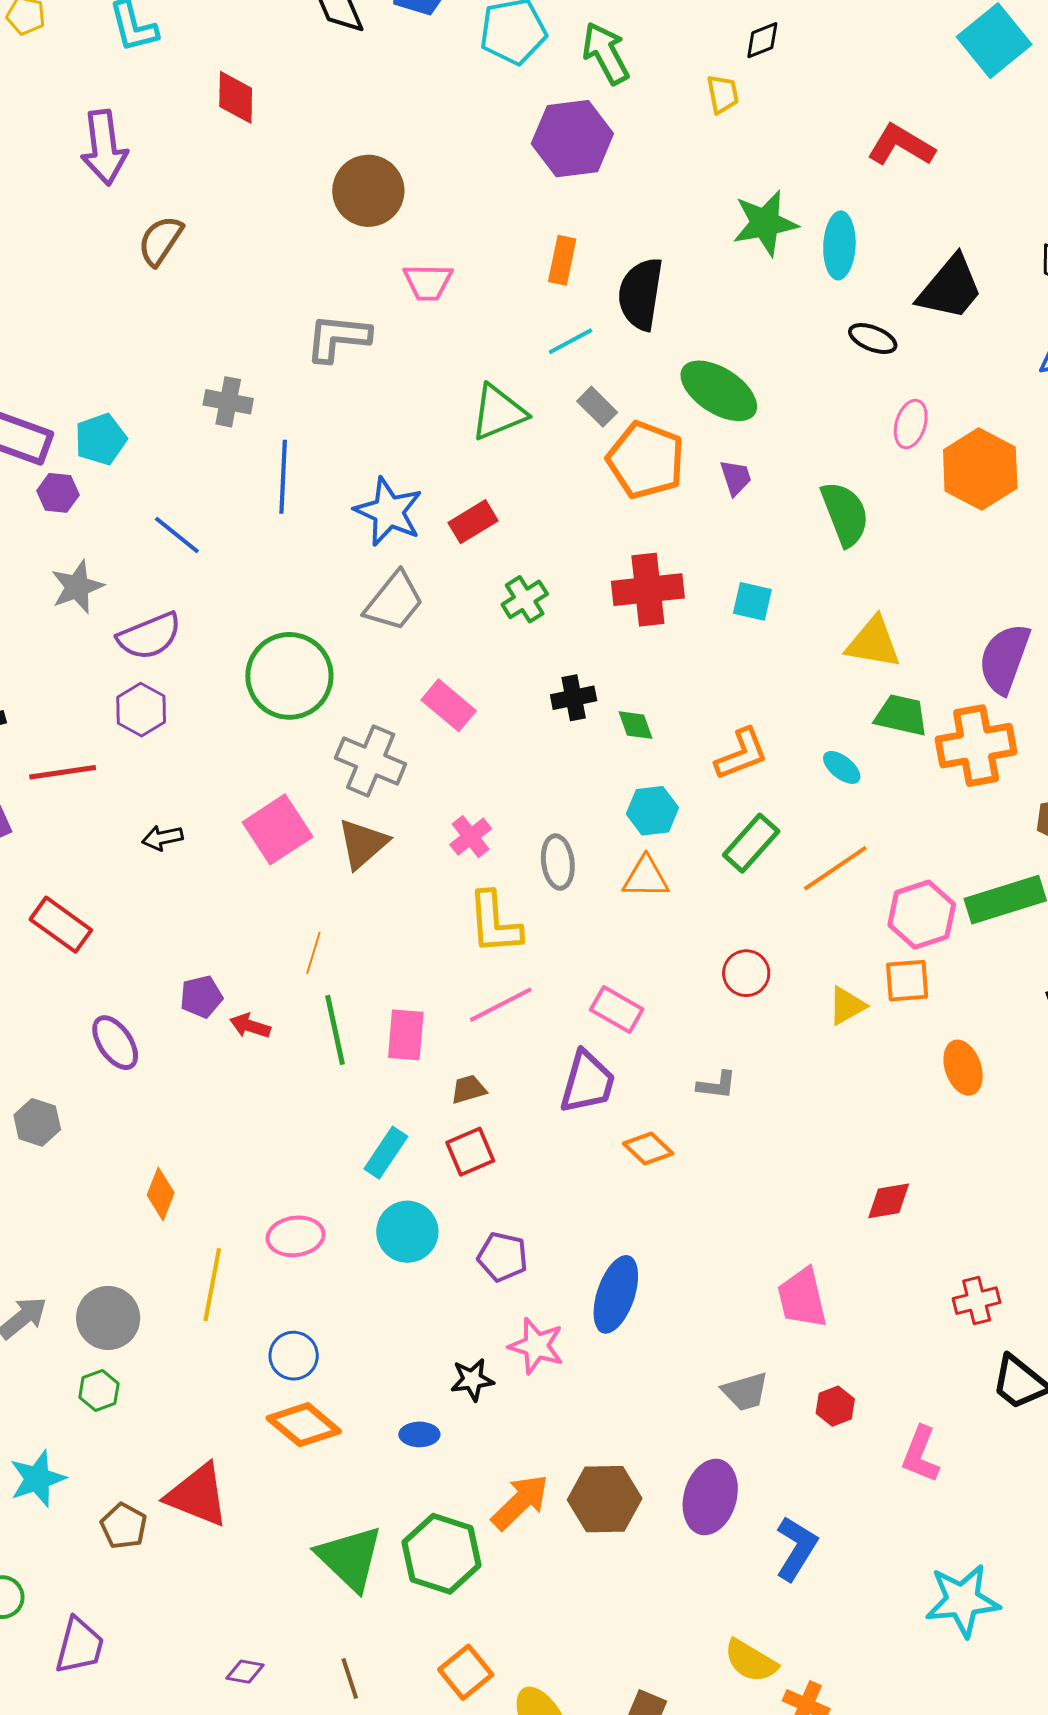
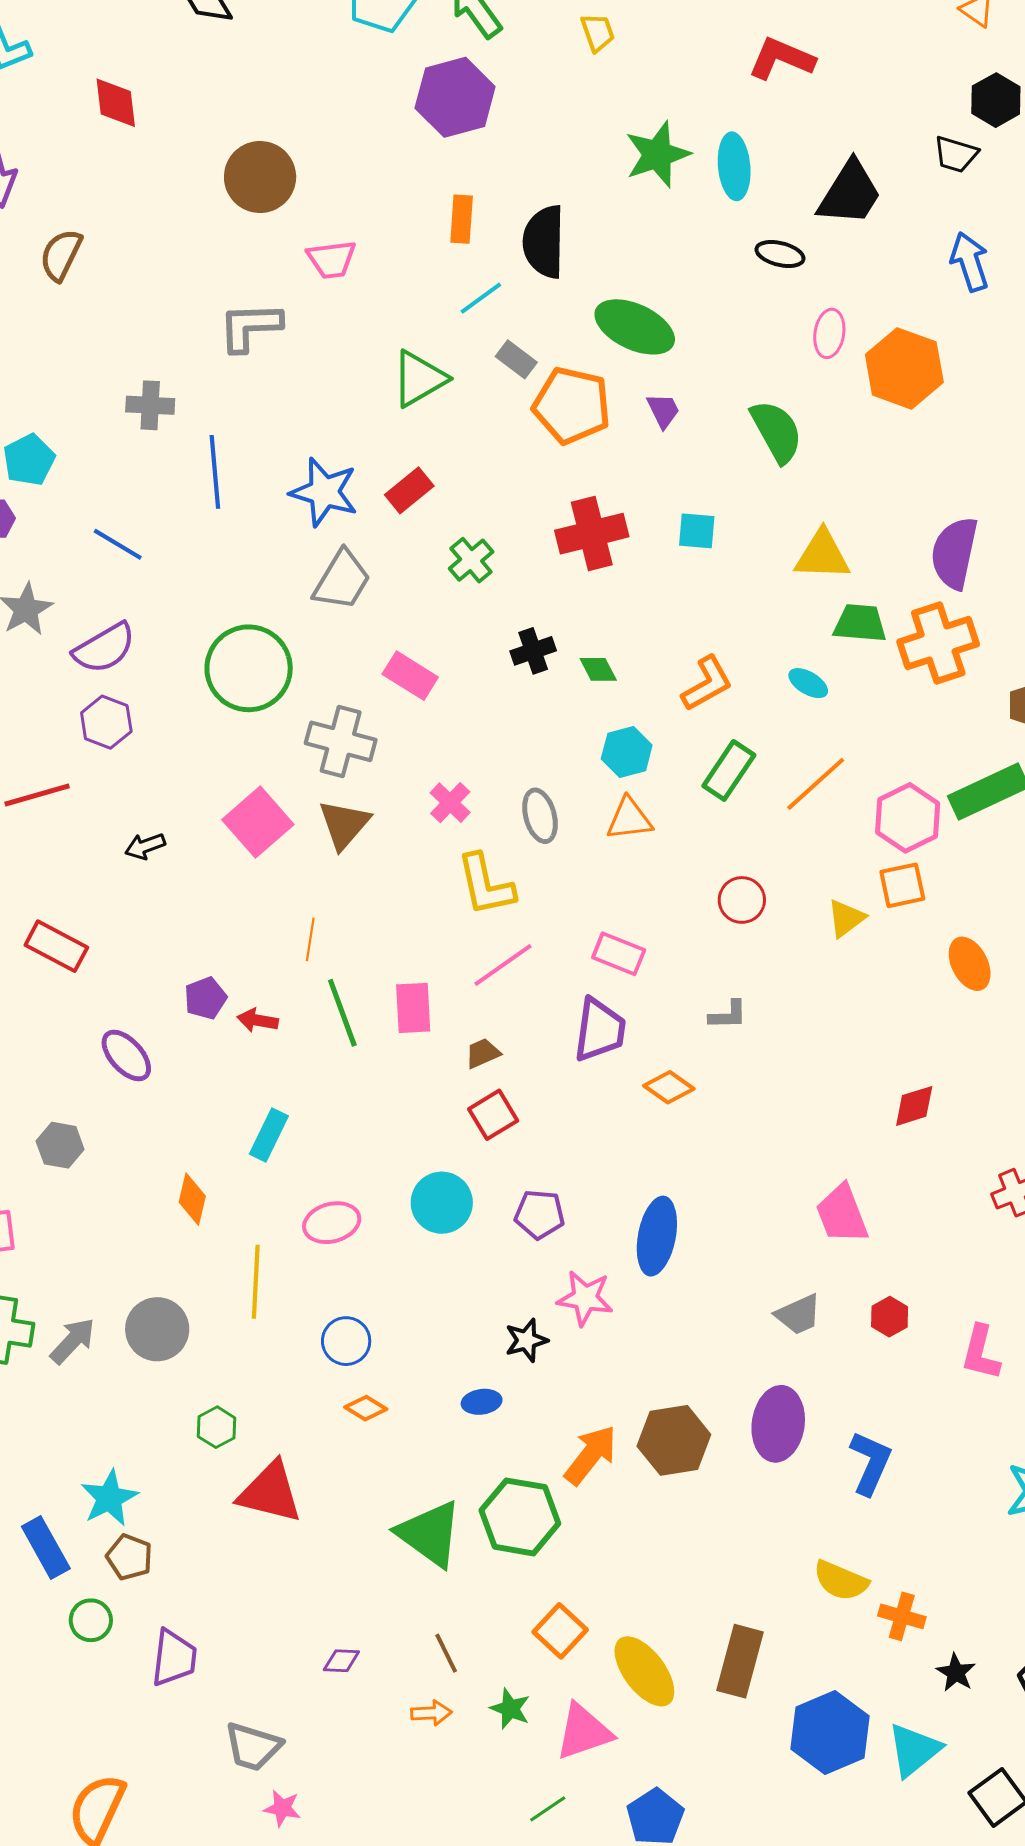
cyan rectangle: (386, 1153) -> (269, 1135), moved
green hexagon: (99, 1390) -> (217, 1427), moved
orange diamond: (304, 1425) -> (366, 1408), size x0.6
brown pentagon: (124, 1526) -> (129, 1557), moved

